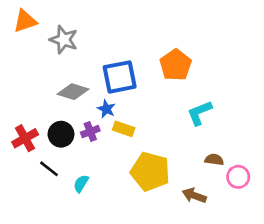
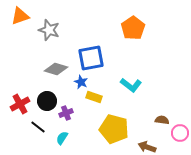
orange pentagon: (176, 65) -> (133, 28), moved
cyan L-shape: (200, 113) -> (131, 85), moved, turned -120
purple cross: (90, 132) -> (66, 113), moved

